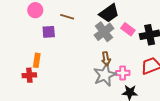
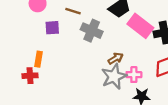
pink rectangle: (128, 29) -> (140, 26), size x1.6
gray cross: (104, 32) -> (92, 31), moved, turned -30
brown arrow: (106, 59) -> (116, 58), turned -112

